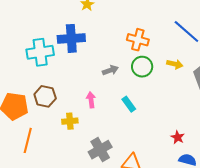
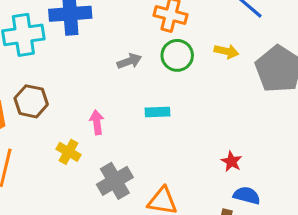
pink arrow: (91, 100) -> (97, 122), moved
cyan rectangle: (129, 104) -> (157, 112), turned -56
yellow cross: (70, 121) -> (69, 152), moved, turned 35

